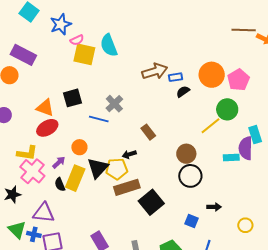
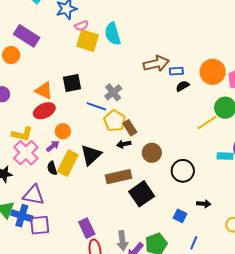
brown rectangle: (148, 132) -> (130, 128), moved
orange circle: (79, 147) -> (63, 131), moved
brown circle: (186, 154) -> (152, 153), moved
yellow pentagon: (117, 169) -> (115, 121), moved, turned 30
blue cross: (34, 234) -> (22, 216), size x1.5

